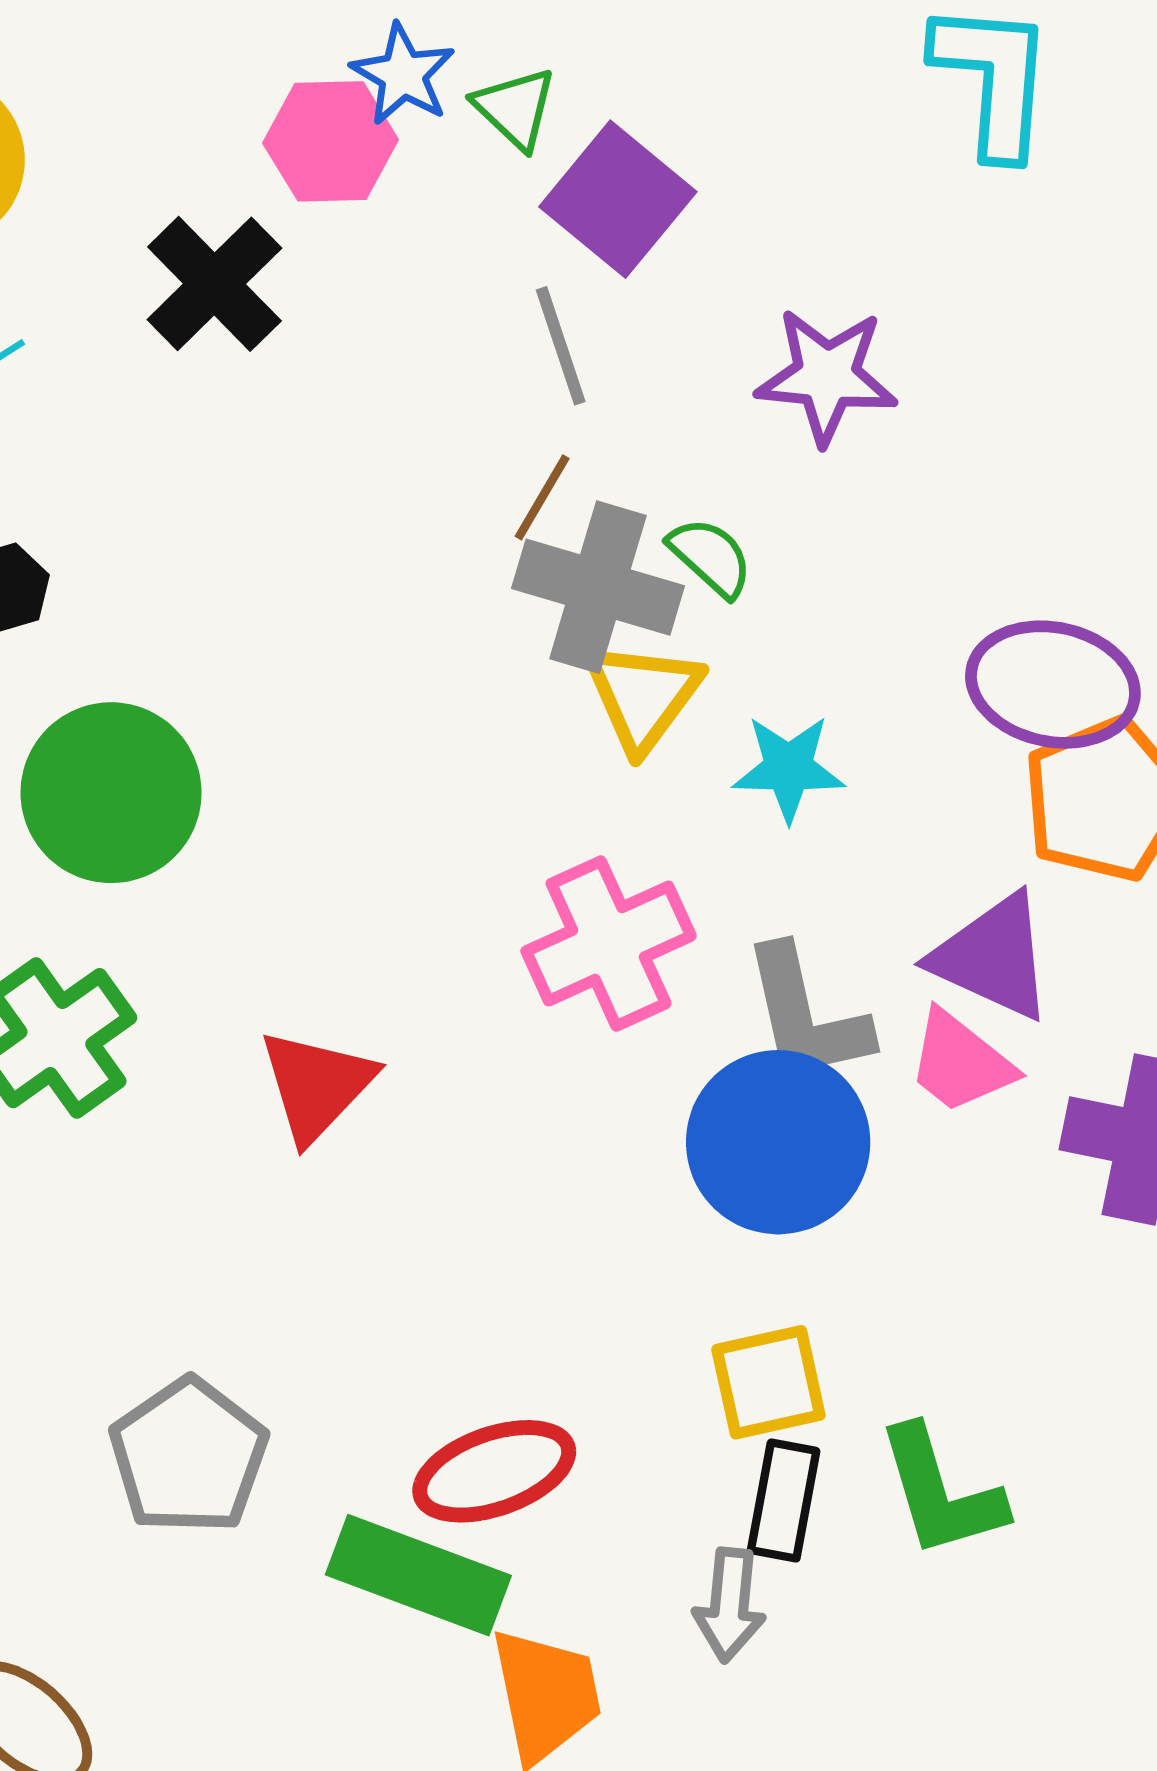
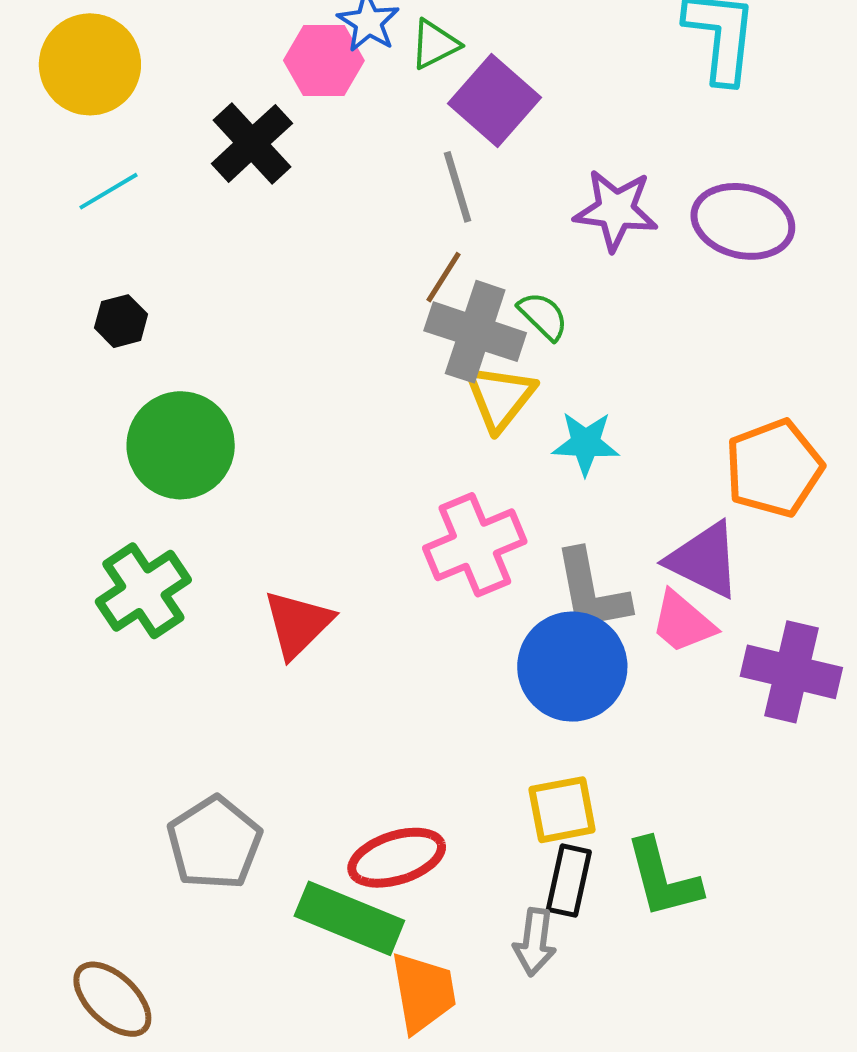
green triangle: (515, 108) -> (435, 44), turned 48
purple ellipse: (1053, 685) -> (743, 221), moved

